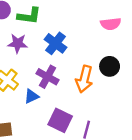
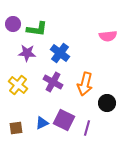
black circle: (110, 66) -> (107, 103), moved
blue triangle: (31, 96) -> (42, 123), moved

